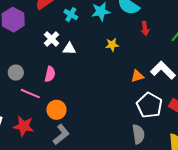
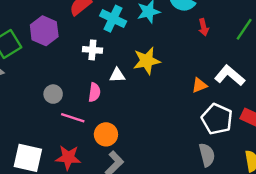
cyan cross: (71, 15) -> (113, 19), size x1.5
white cross: (52, 39) -> (92, 50), turned -35
yellow star: (112, 45) -> (147, 61), moved, size x1.6
white triangle: (69, 49) -> (117, 75), moved

